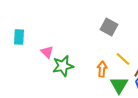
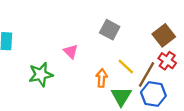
pink triangle: (47, 52) -> (71, 52), moved
green star: (63, 66) -> (41, 74), moved

